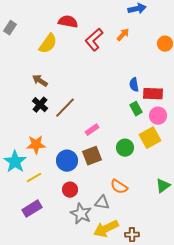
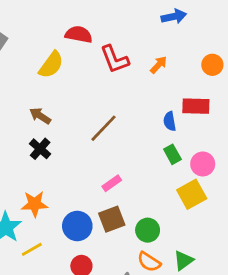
orange arrow: (123, 35) -> (159, 65), moved
red L-shape: (94, 40) -> (115, 59), turned -70
red rectangle: (153, 94) -> (196, 106), moved
brown line: (65, 108) -> (103, 128), moved
green circle: (125, 148) -> (148, 230), moved
green triangle: (163, 186) -> (183, 260), moved

